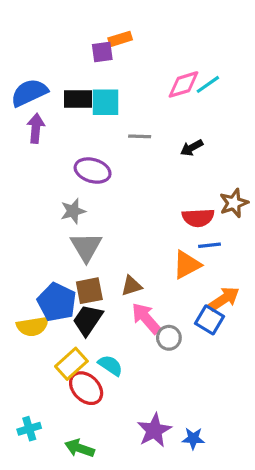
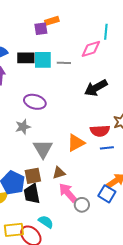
cyan line: (208, 84) -> (106, 32), moved, turned -49
gray line: (140, 136) -> (64, 63), moved
black arrow: (192, 148) -> (96, 88), size x1.6
gray triangle: (86, 247) -> (43, 149), moved
orange triangle: (187, 265) -> (76, 143), moved
black trapezoid: (88, 320) -> (32, 194), turned -45
yellow rectangle: (71, 364) -> (14, 230), moved, turned 36

